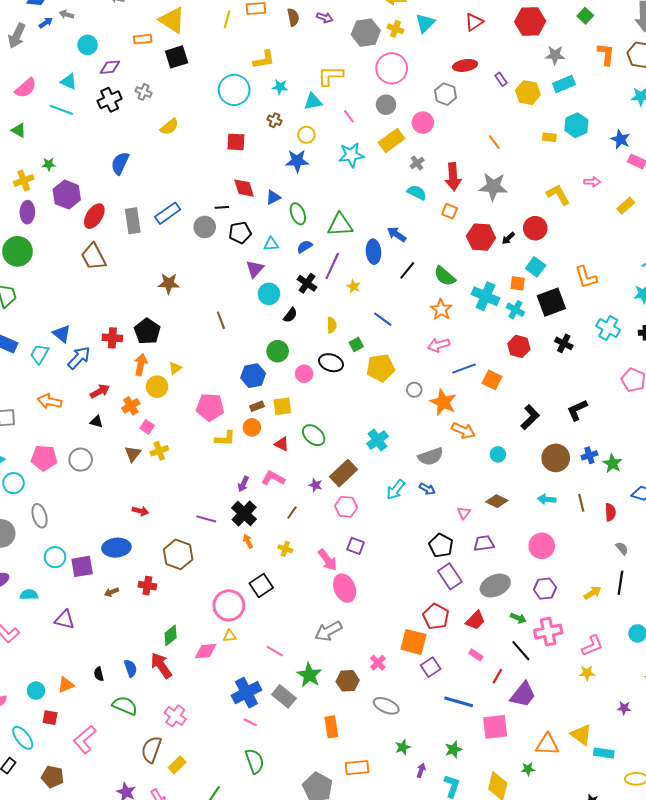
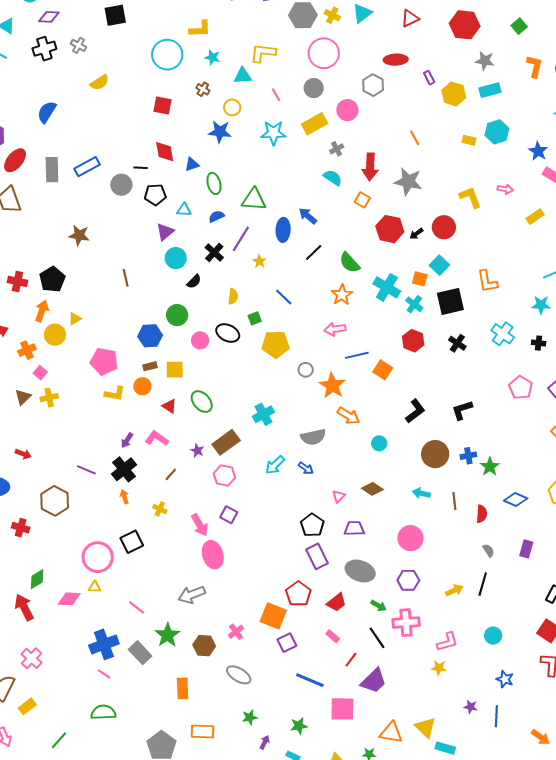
gray ellipse: (495, 586) -> (360, 571), turned 36
green semicircle: (255, 761) -> (103, 712), turned -80

